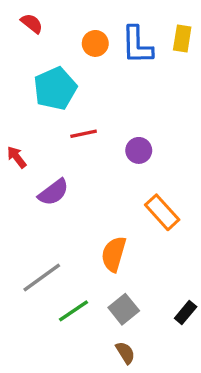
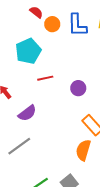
red semicircle: (32, 23) -> (36, 12), moved
orange semicircle: (114, 254) -> (83, 150), moved
gray line: (42, 277) -> (19, 146), moved

